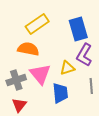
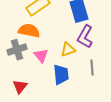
pink triangle: (40, 74) -> (41, 56), size x0.7
gray cross: (16, 80) -> (17, 50), moved

